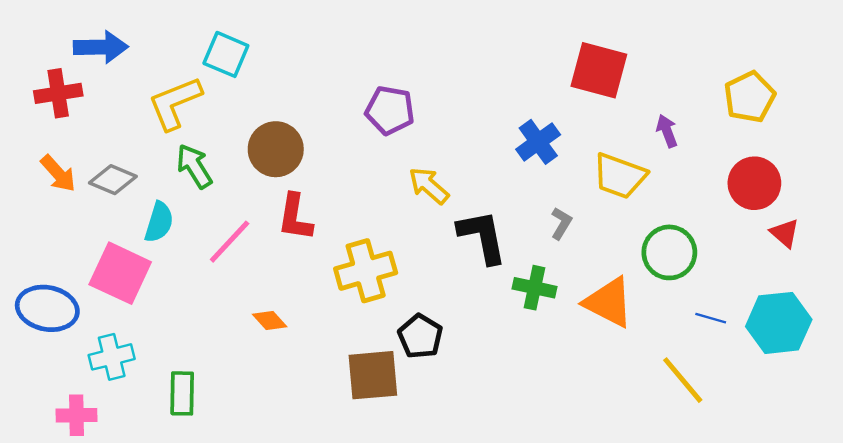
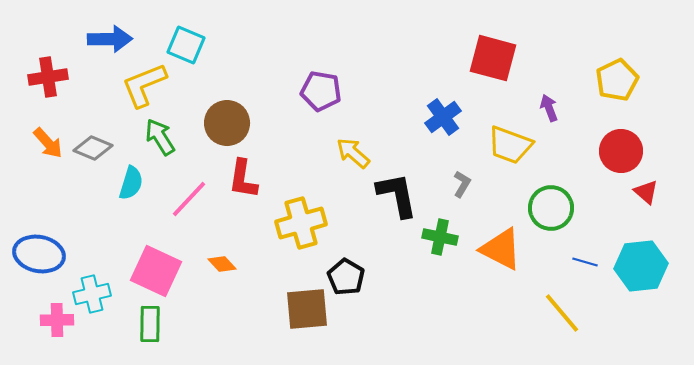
blue arrow: (101, 47) -> (110, 39), moved
pink square: (120, 273) -> (156, 271), moved
pink cross: (76, 415) -> (57, 320), moved

